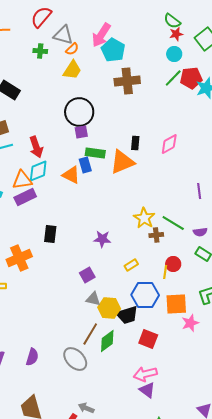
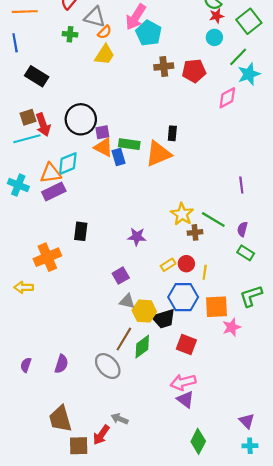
green line: (173, 78) -> (238, 57), moved
red pentagon: (191, 78) -> (194, 71), moved
brown cross: (127, 81) -> (164, 67), size x0.7
black circle: (79, 112) -> (81, 119), moved
purple square: (81, 132) -> (102, 132), moved
pink diamond: (169, 144) -> (227, 98), moved
red arrow: (36, 147) -> (43, 125), moved
orange triangle: (71, 175) -> (103, 147), moved
purple semicircle: (200, 232) -> (242, 229), turned 112
red circle: (173, 264) -> (186, 264), moved

